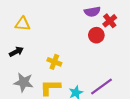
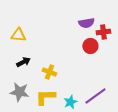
red cross: (110, 21) -> (103, 32), turned 32
black arrow: (16, 52) -> (23, 62), moved

